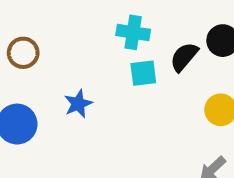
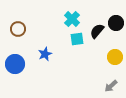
cyan cross: (133, 32) -> (72, 19), turned 35

